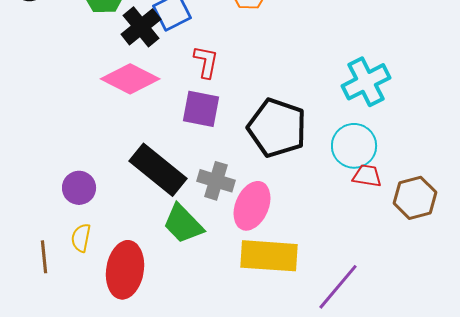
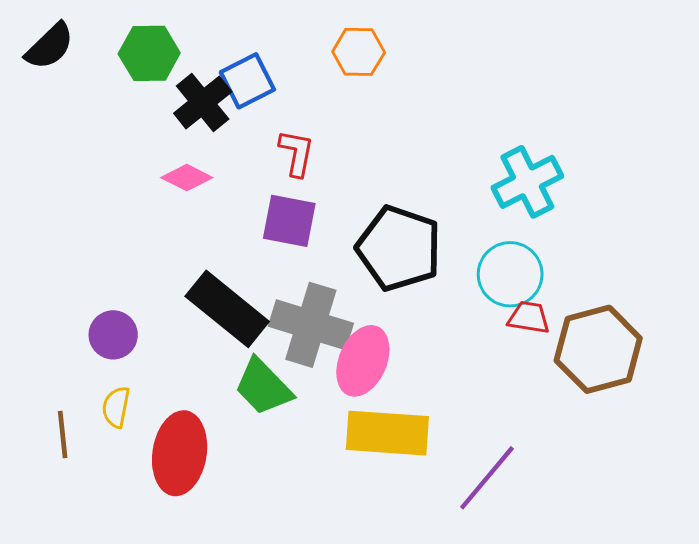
pink diamond: (130, 79) -> (187, 178), size x0.6
gray cross: (216, 181) -> (311, 325), size x1.5
brown hexagon: (415, 198) -> (598, 349), size x1.4

